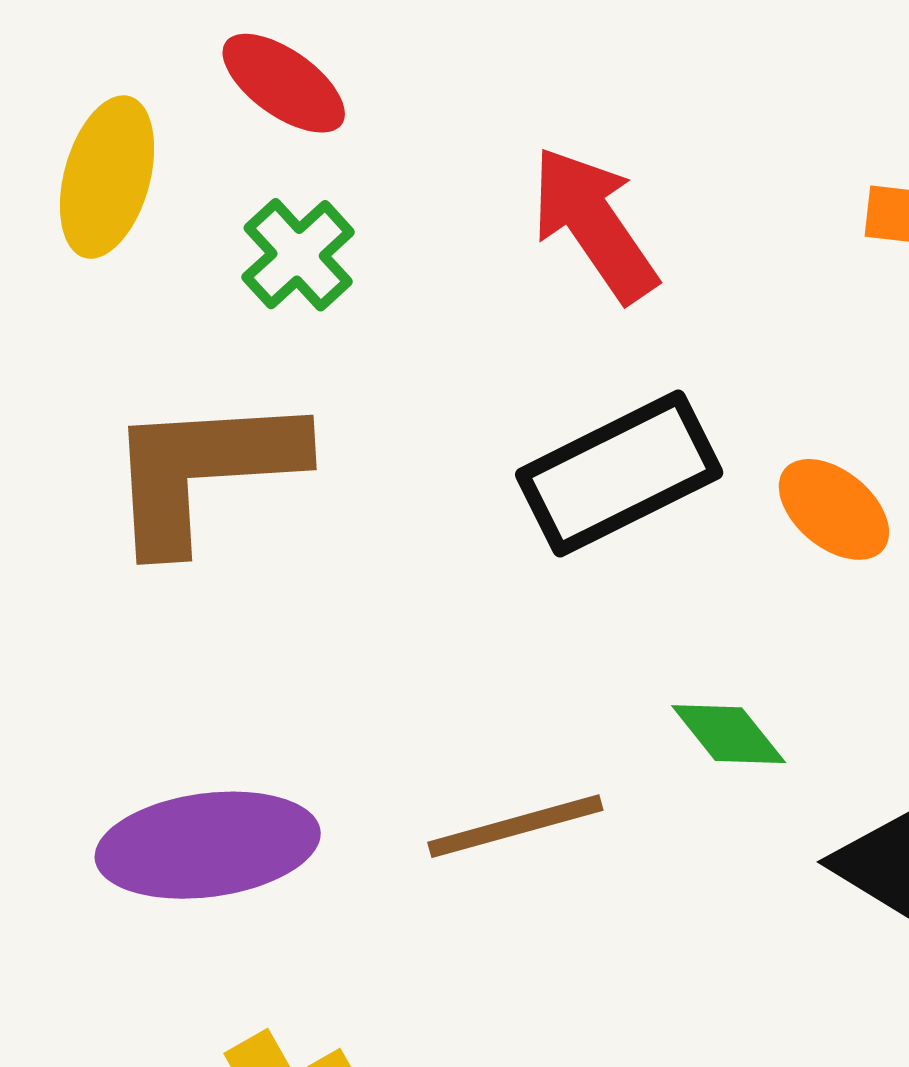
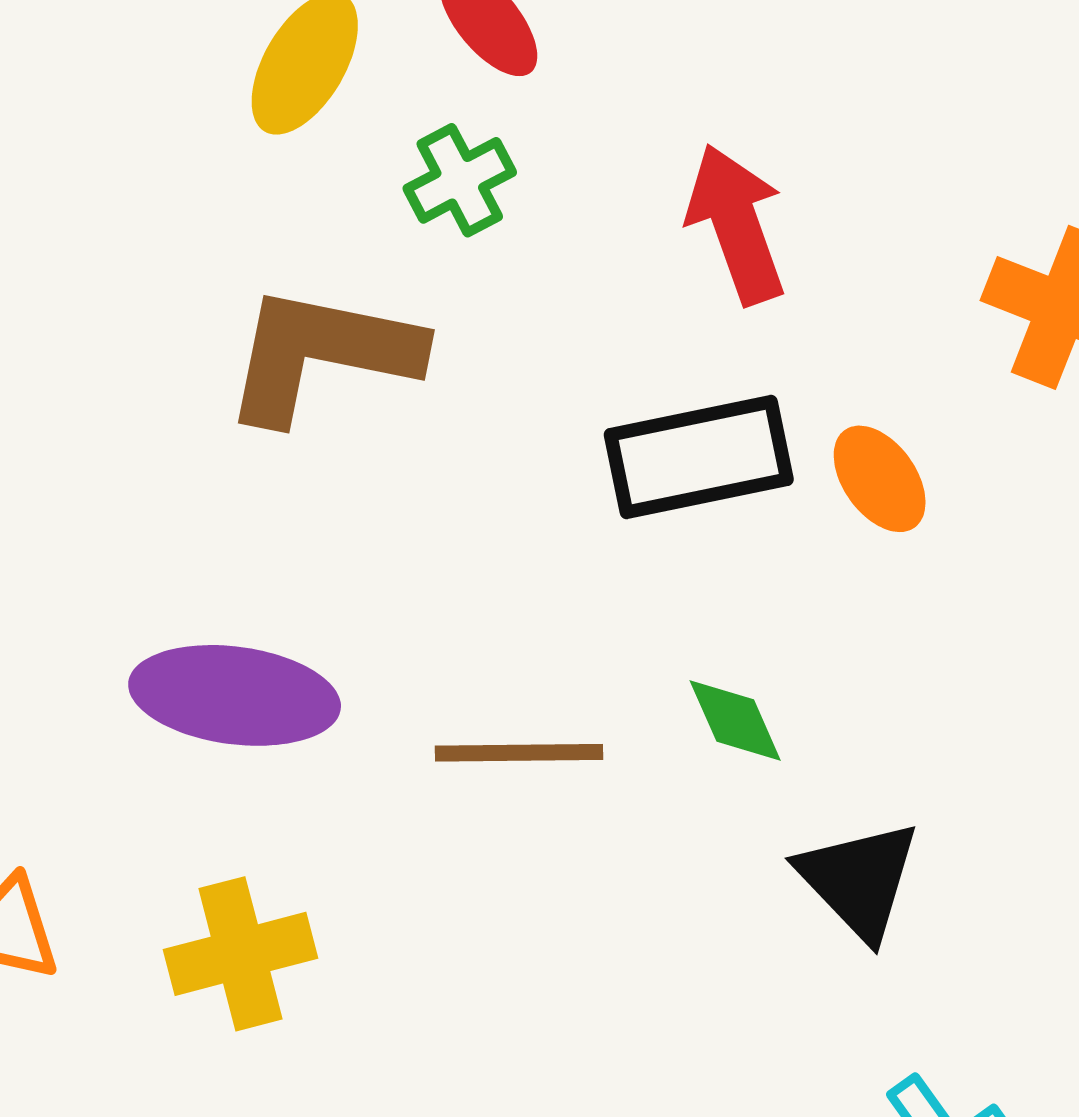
orange ellipse: (834, 509) -> (880, 479), moved

